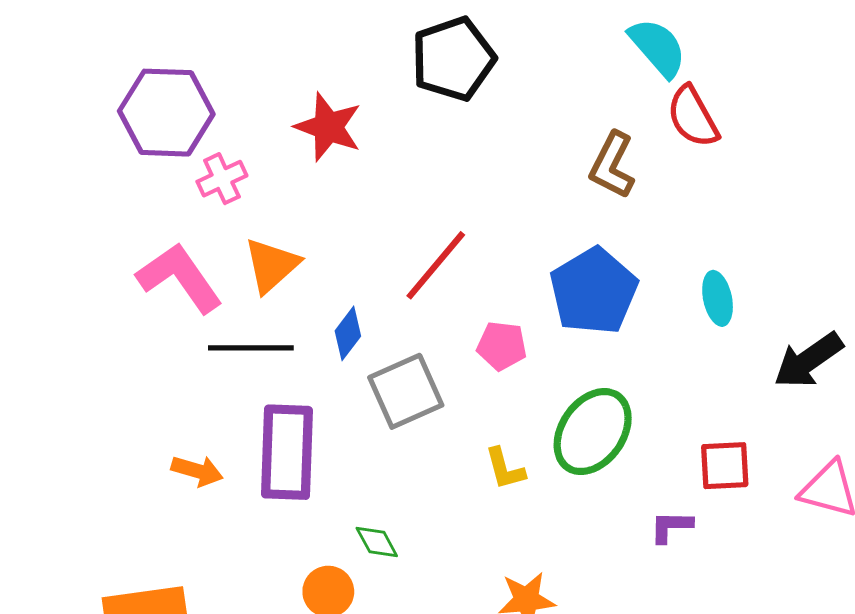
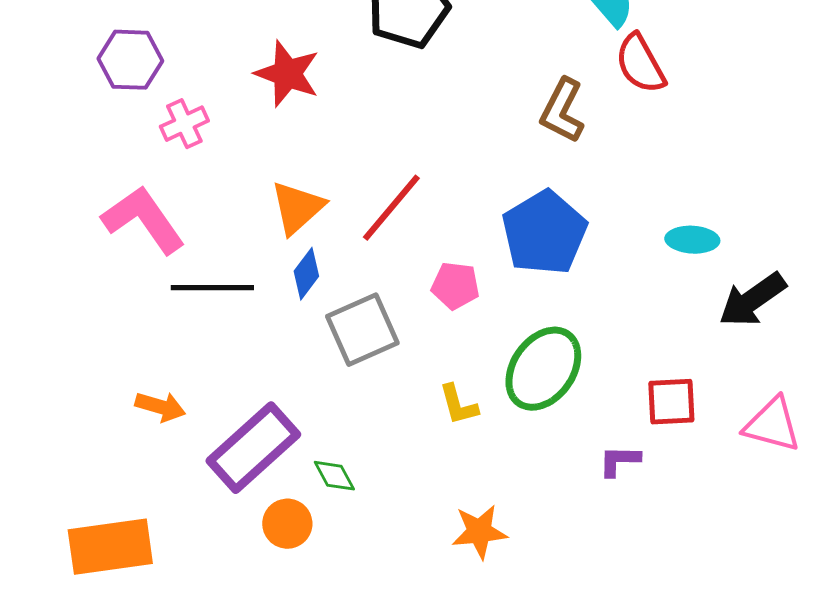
purple hexagon: (166, 113) -> (130, 60), size x0.7
orange triangle: (272, 265) -> (297, 208), moved
cyan ellipse: (718, 298) -> (692, 240), moved, turned -75
purple rectangle: (287, 452) -> (253, 448), moved, turned 46

